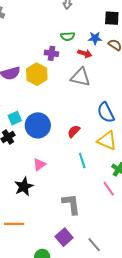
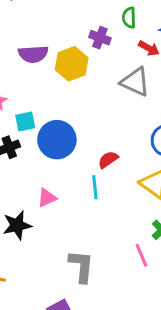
green semicircle: (68, 36) -> (129, 18), turned 80
cyan line: (82, 161) -> (95, 187), moved

